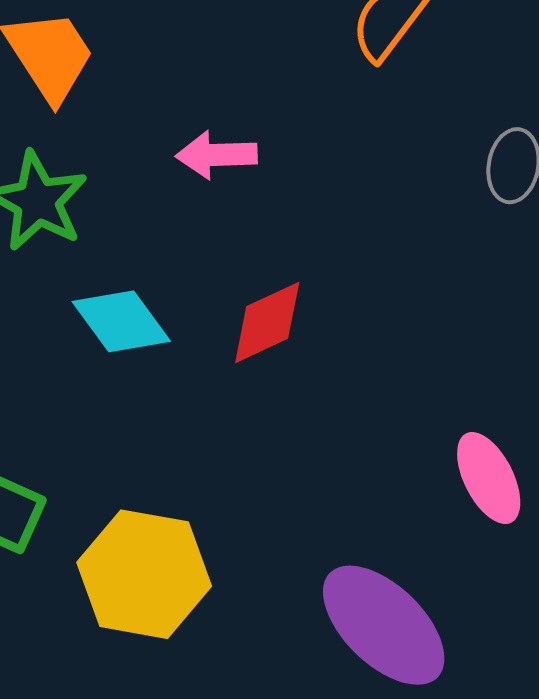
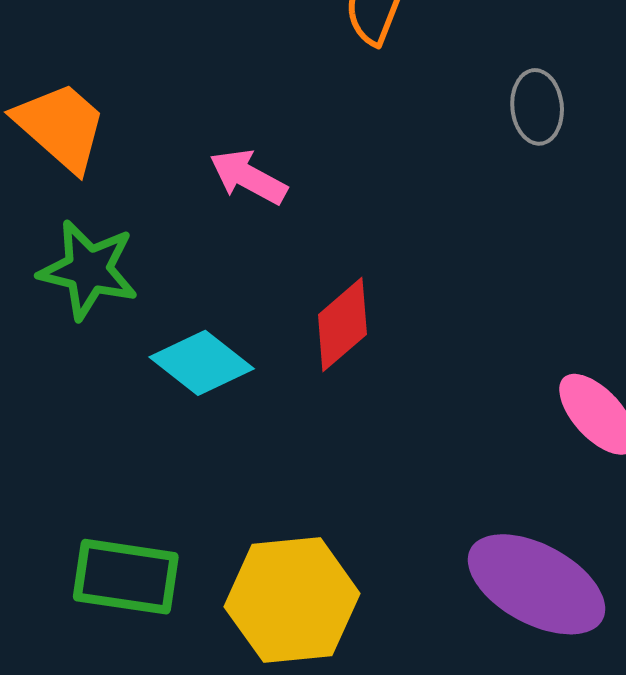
pink arrow: (217, 155) -> (248, 177), turned 46

